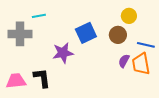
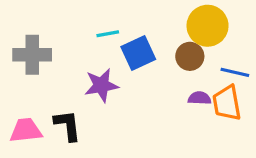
cyan line: (39, 16) -> (108, 34), moved
yellow circle: (129, 16) -> (208, 26), size x1.6
purple semicircle: (124, 61) -> (199, 98), turned 64

